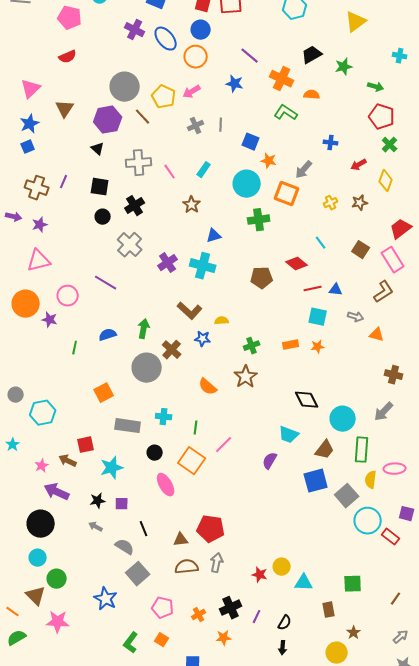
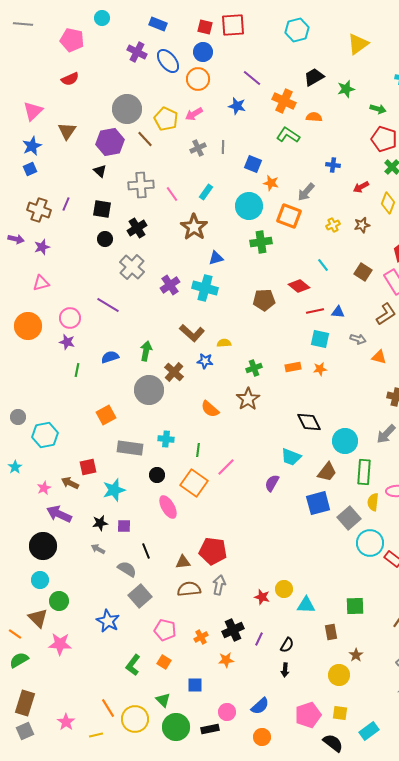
brown star: (192, 205) -> (194, 227), size x1.5
pink triangle: (39, 261) -> (41, 283), size x0.7
purple star: (50, 320) -> (67, 342), moved

